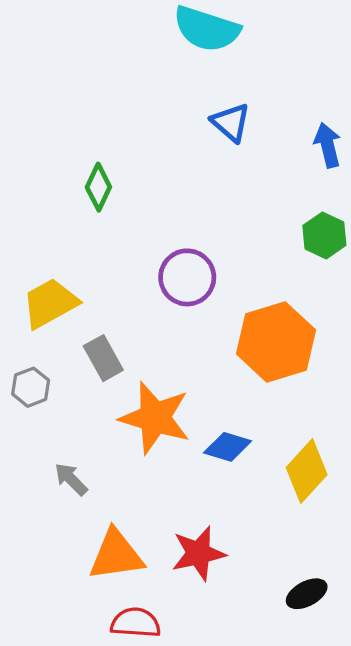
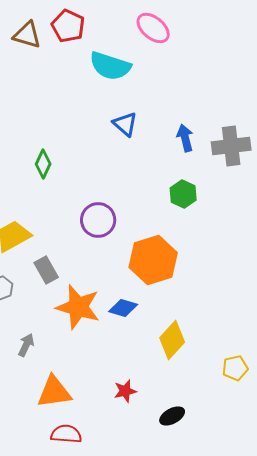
blue diamond: (228, 447) -> (123, 308), moved
gray arrow: (71, 479) -> (26, 345), turned 70
red star: (198, 553) -> (125, 391), moved, size x0.7

